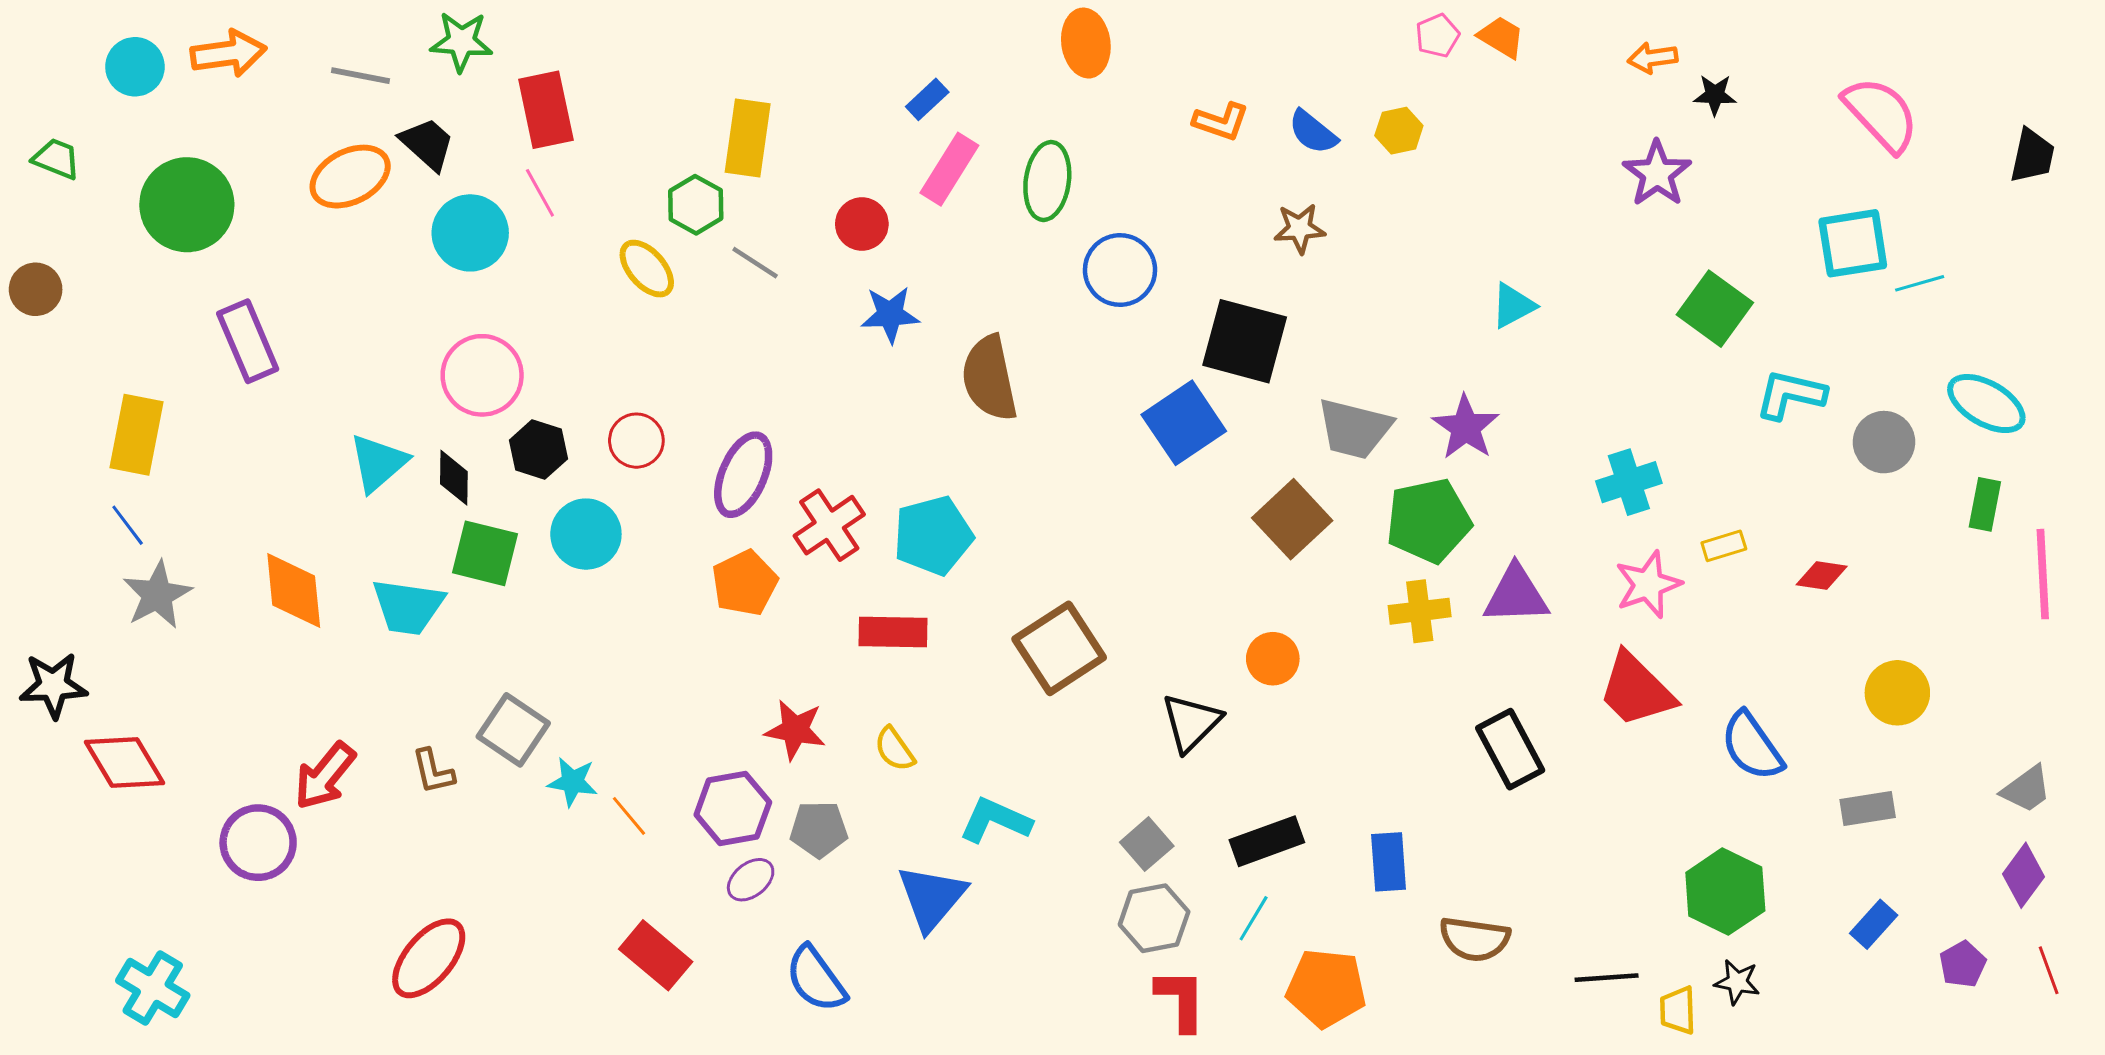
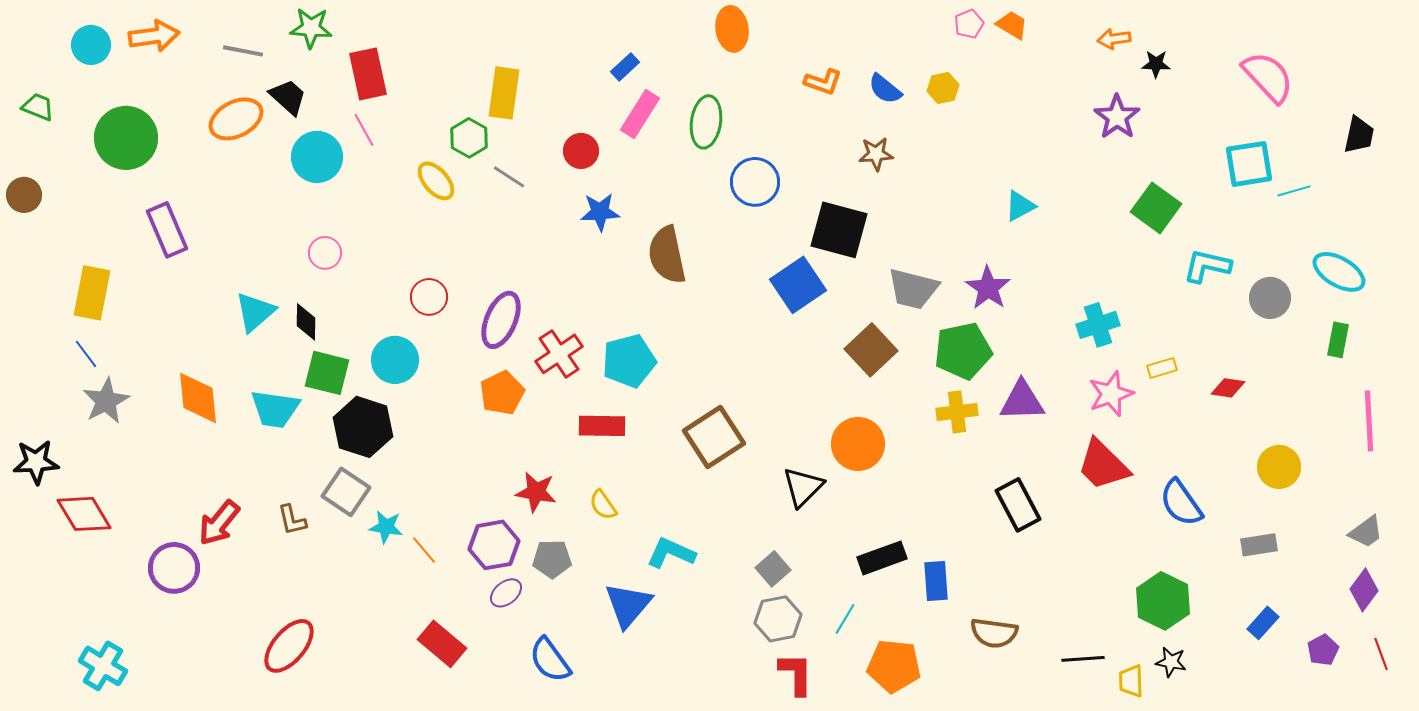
black trapezoid: (2032, 156) -> (1359, 135), moved
pink circle: (482, 375) -> (325, 253), size x0.6
black hexagon: (538, 449) -> (363, 427), moved, size x1.5
pink line: (2043, 574) -> (1369, 421), moved
orange circle: (1273, 659) -> (858, 444), size x1.5
black rectangle: (1267, 841) -> (882, 558), moved

